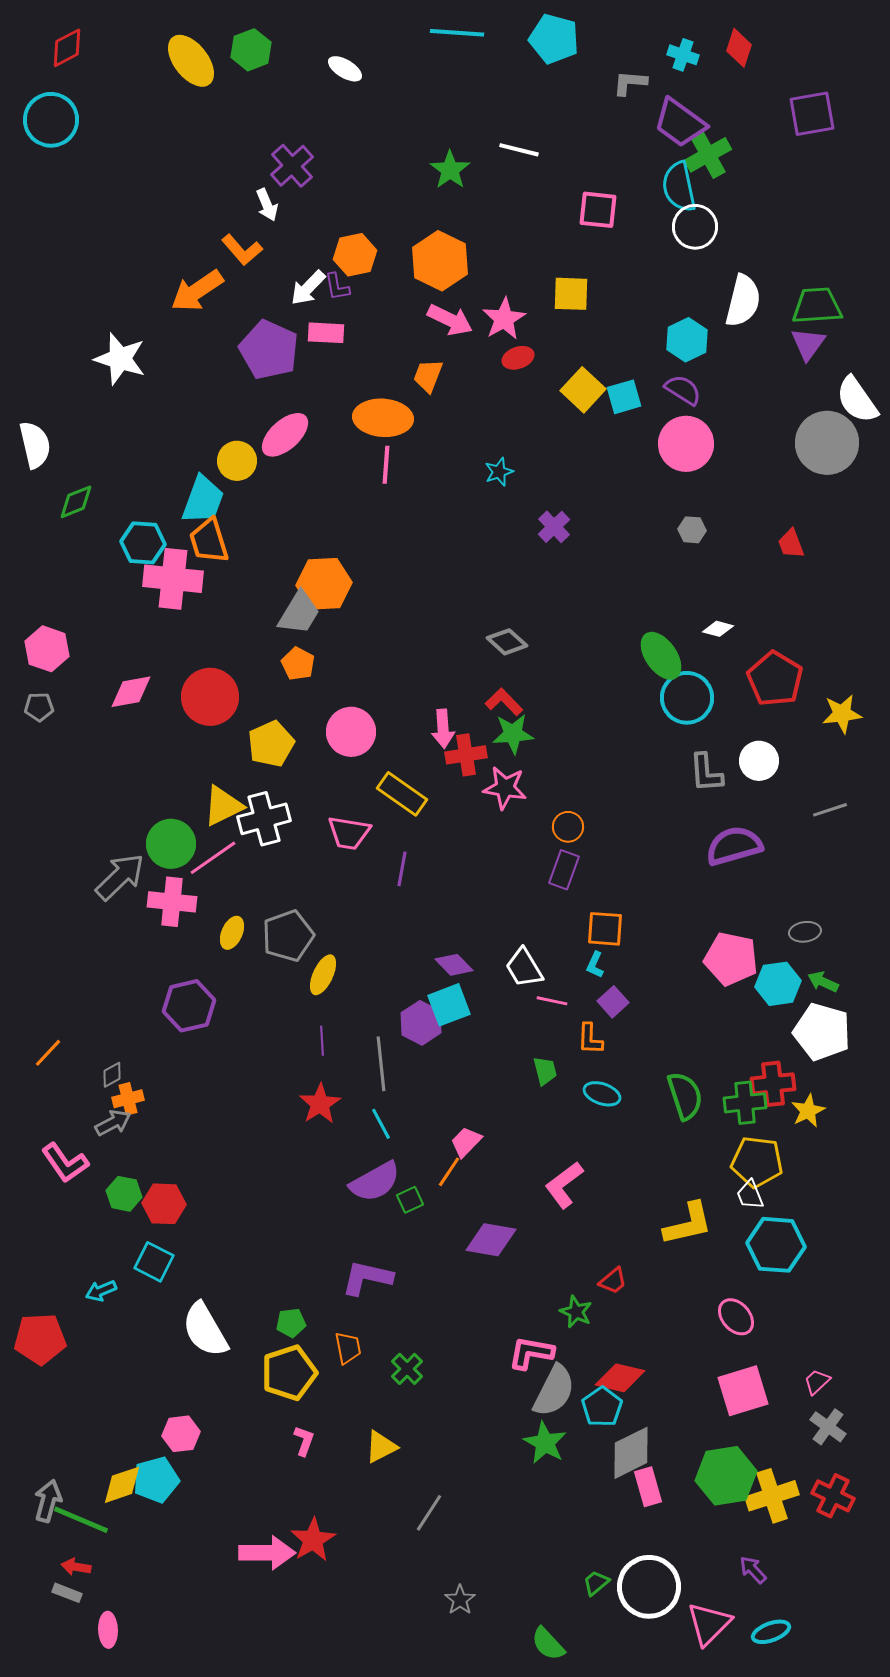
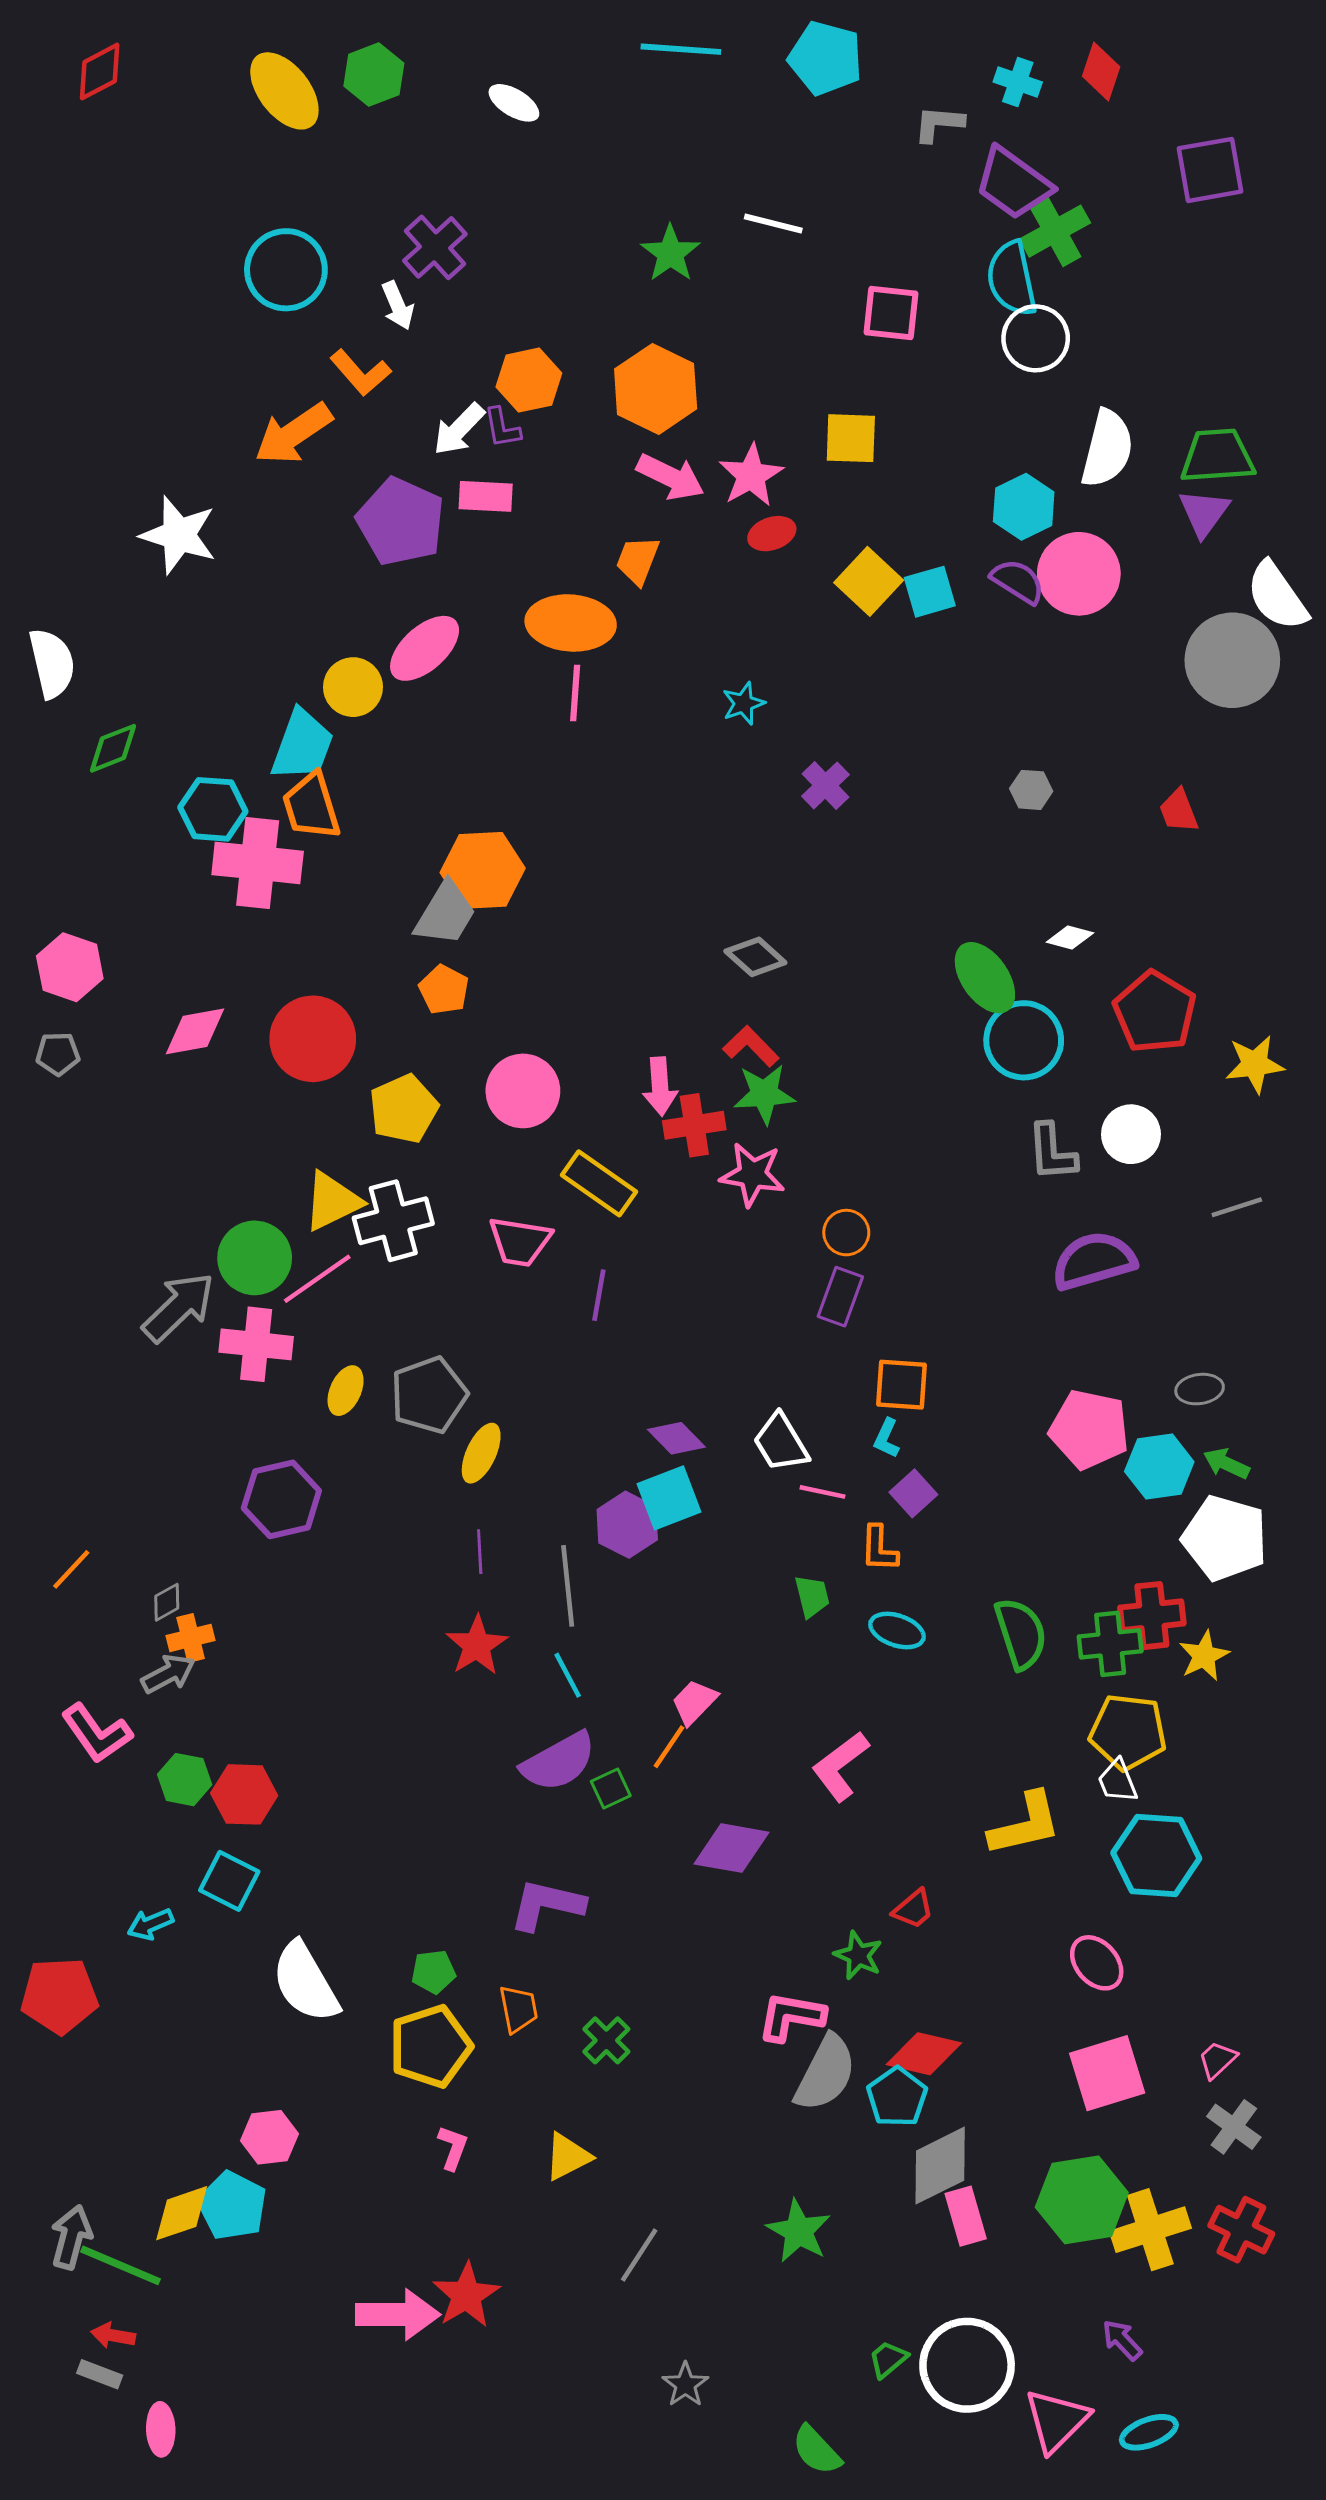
cyan circle: (51, 120) -> (286, 270), moved
pink circle: (686, 444) -> (1079, 574), moved
green star: (545, 1443) -> (799, 2231), moved
cyan pentagon: (156, 1480) -> (232, 2206), turned -30

